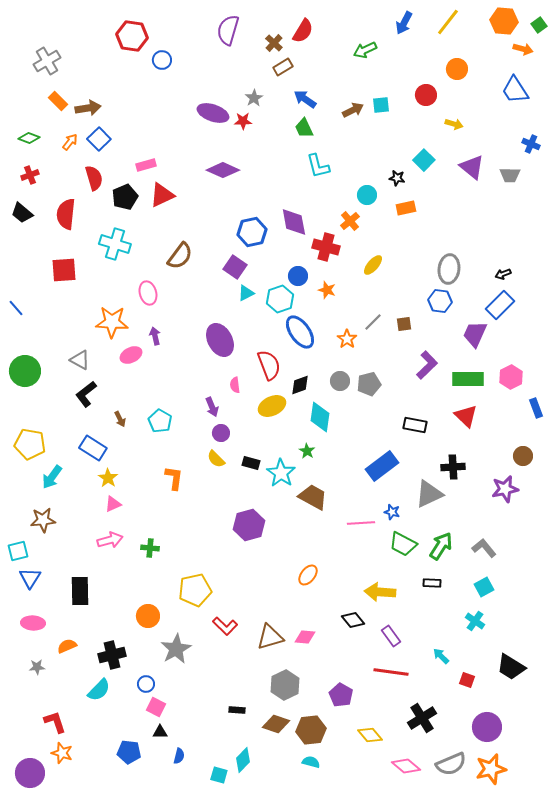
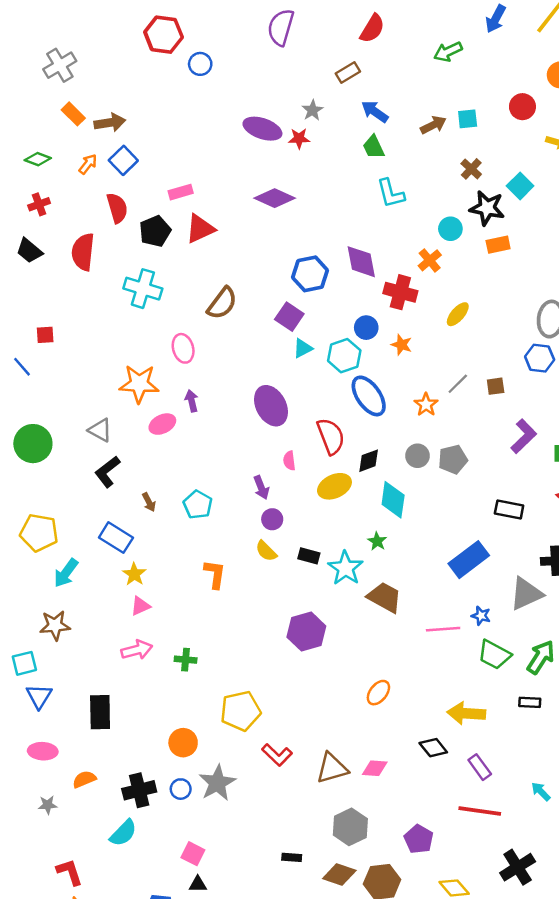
brown cross: (274, 43) -> (471, 169), moved
black star: (397, 178) -> (487, 208), size x1.8
red square: (64, 270) -> (45, 335), moved, size x0.6
blue circle: (146, 684) -> (181, 789), moved

